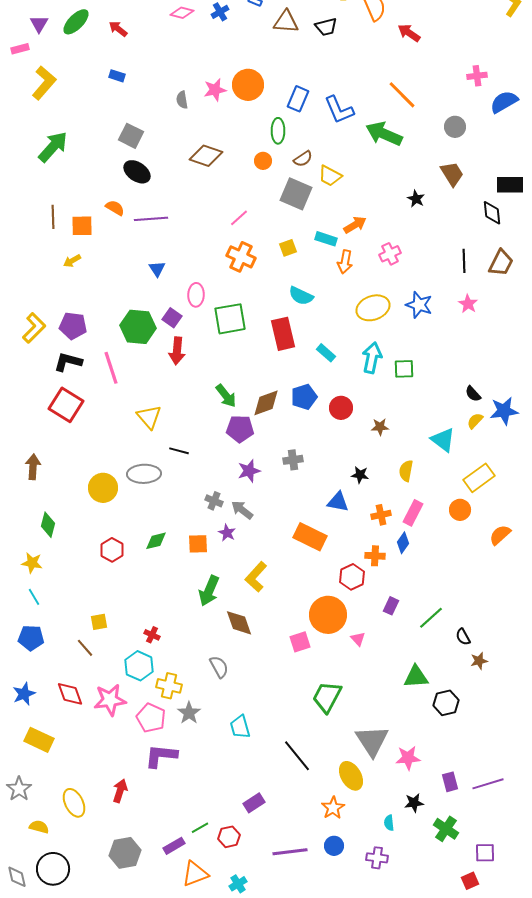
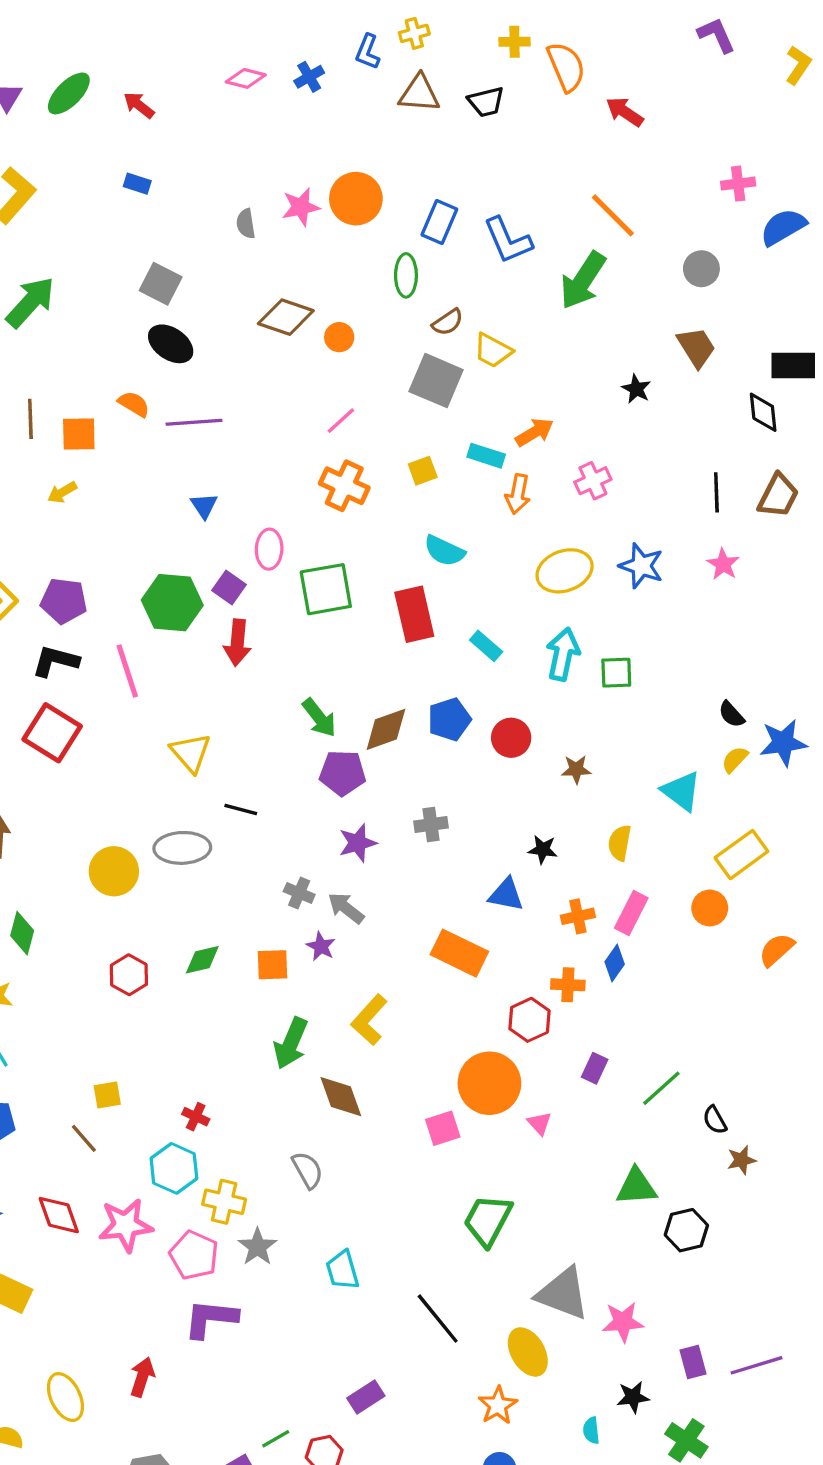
green arrow: (384, 134) -> (583, 280), turned -81
orange circle: (263, 161) -> (339, 337), moved
gray triangle: (372, 741) -> (563, 1294), turned -36

